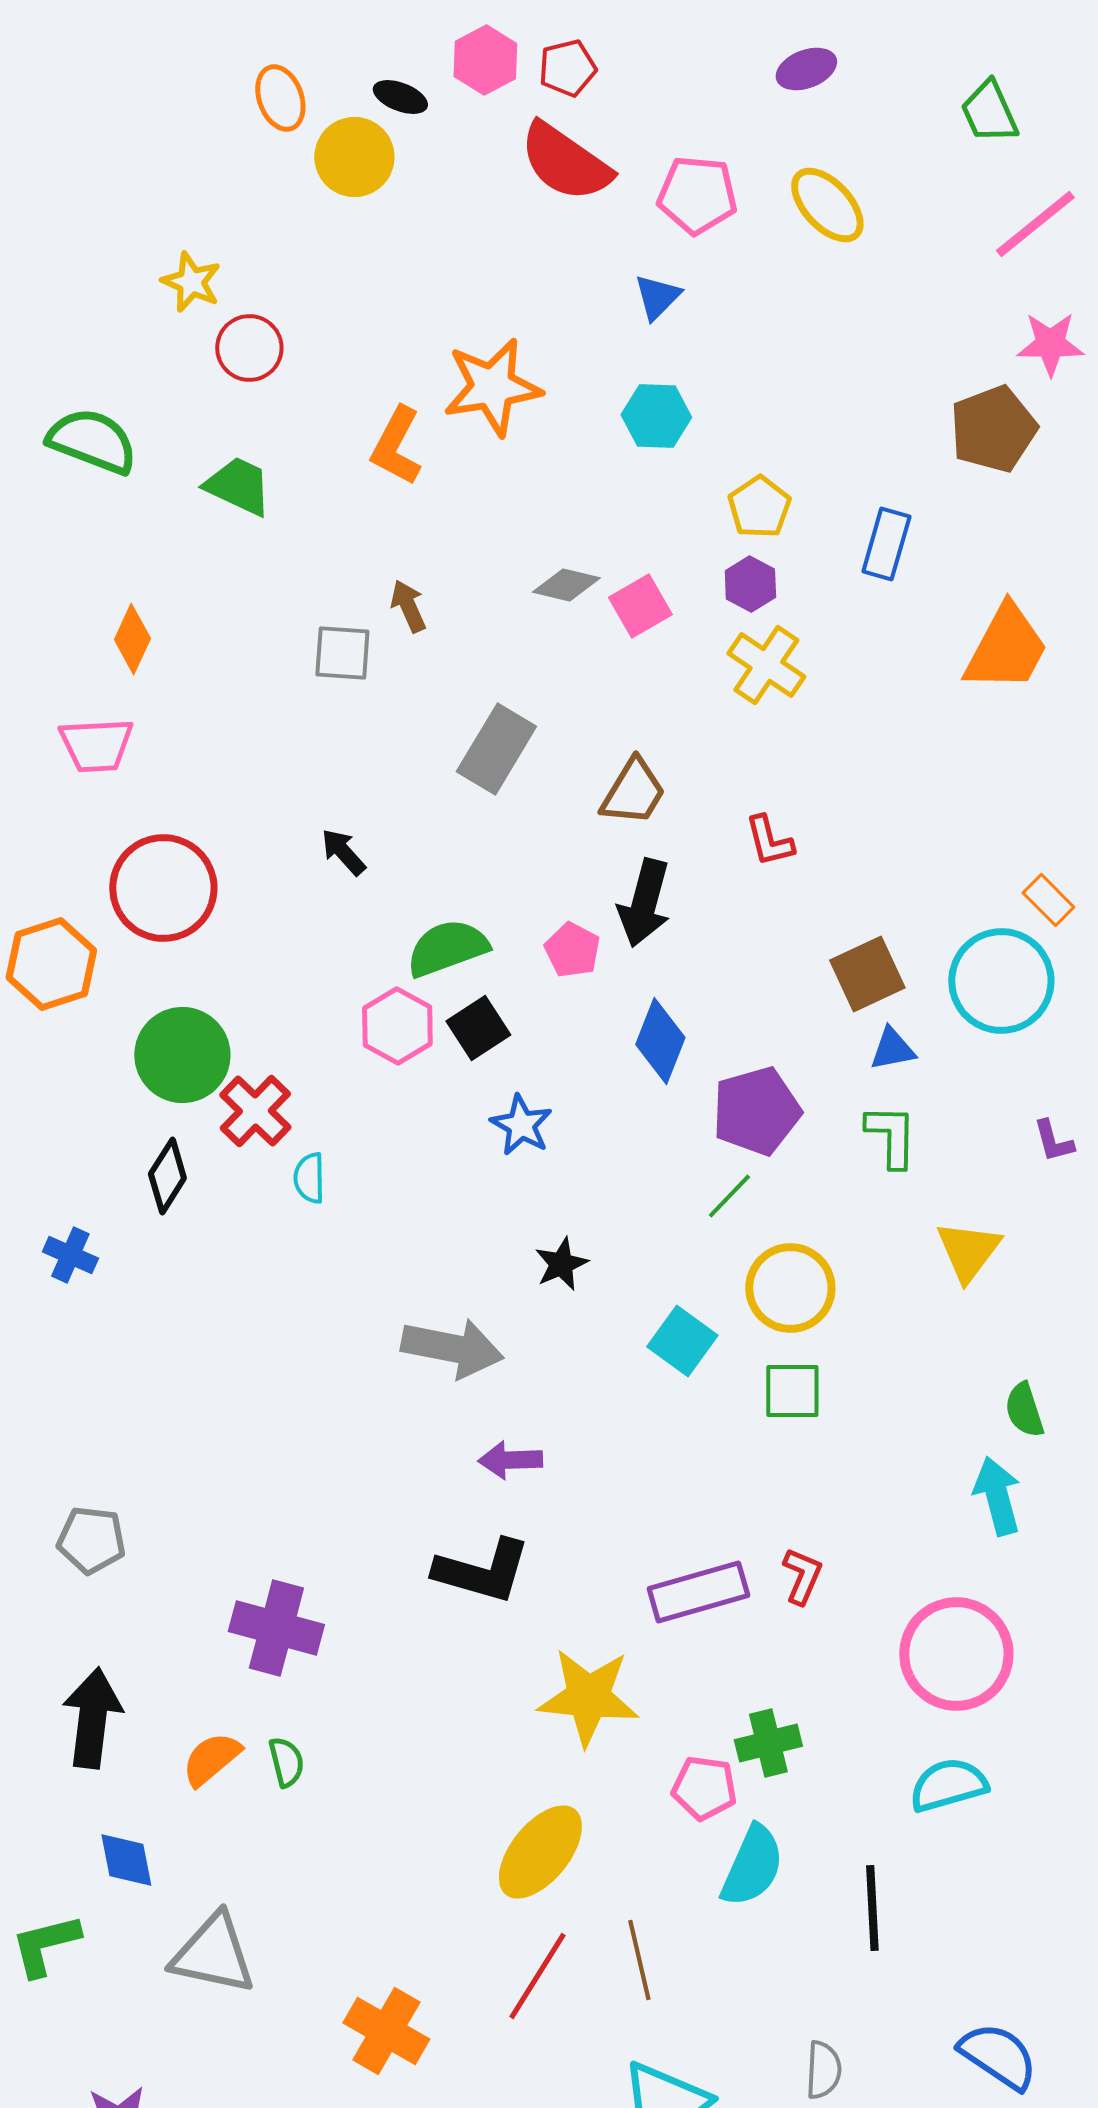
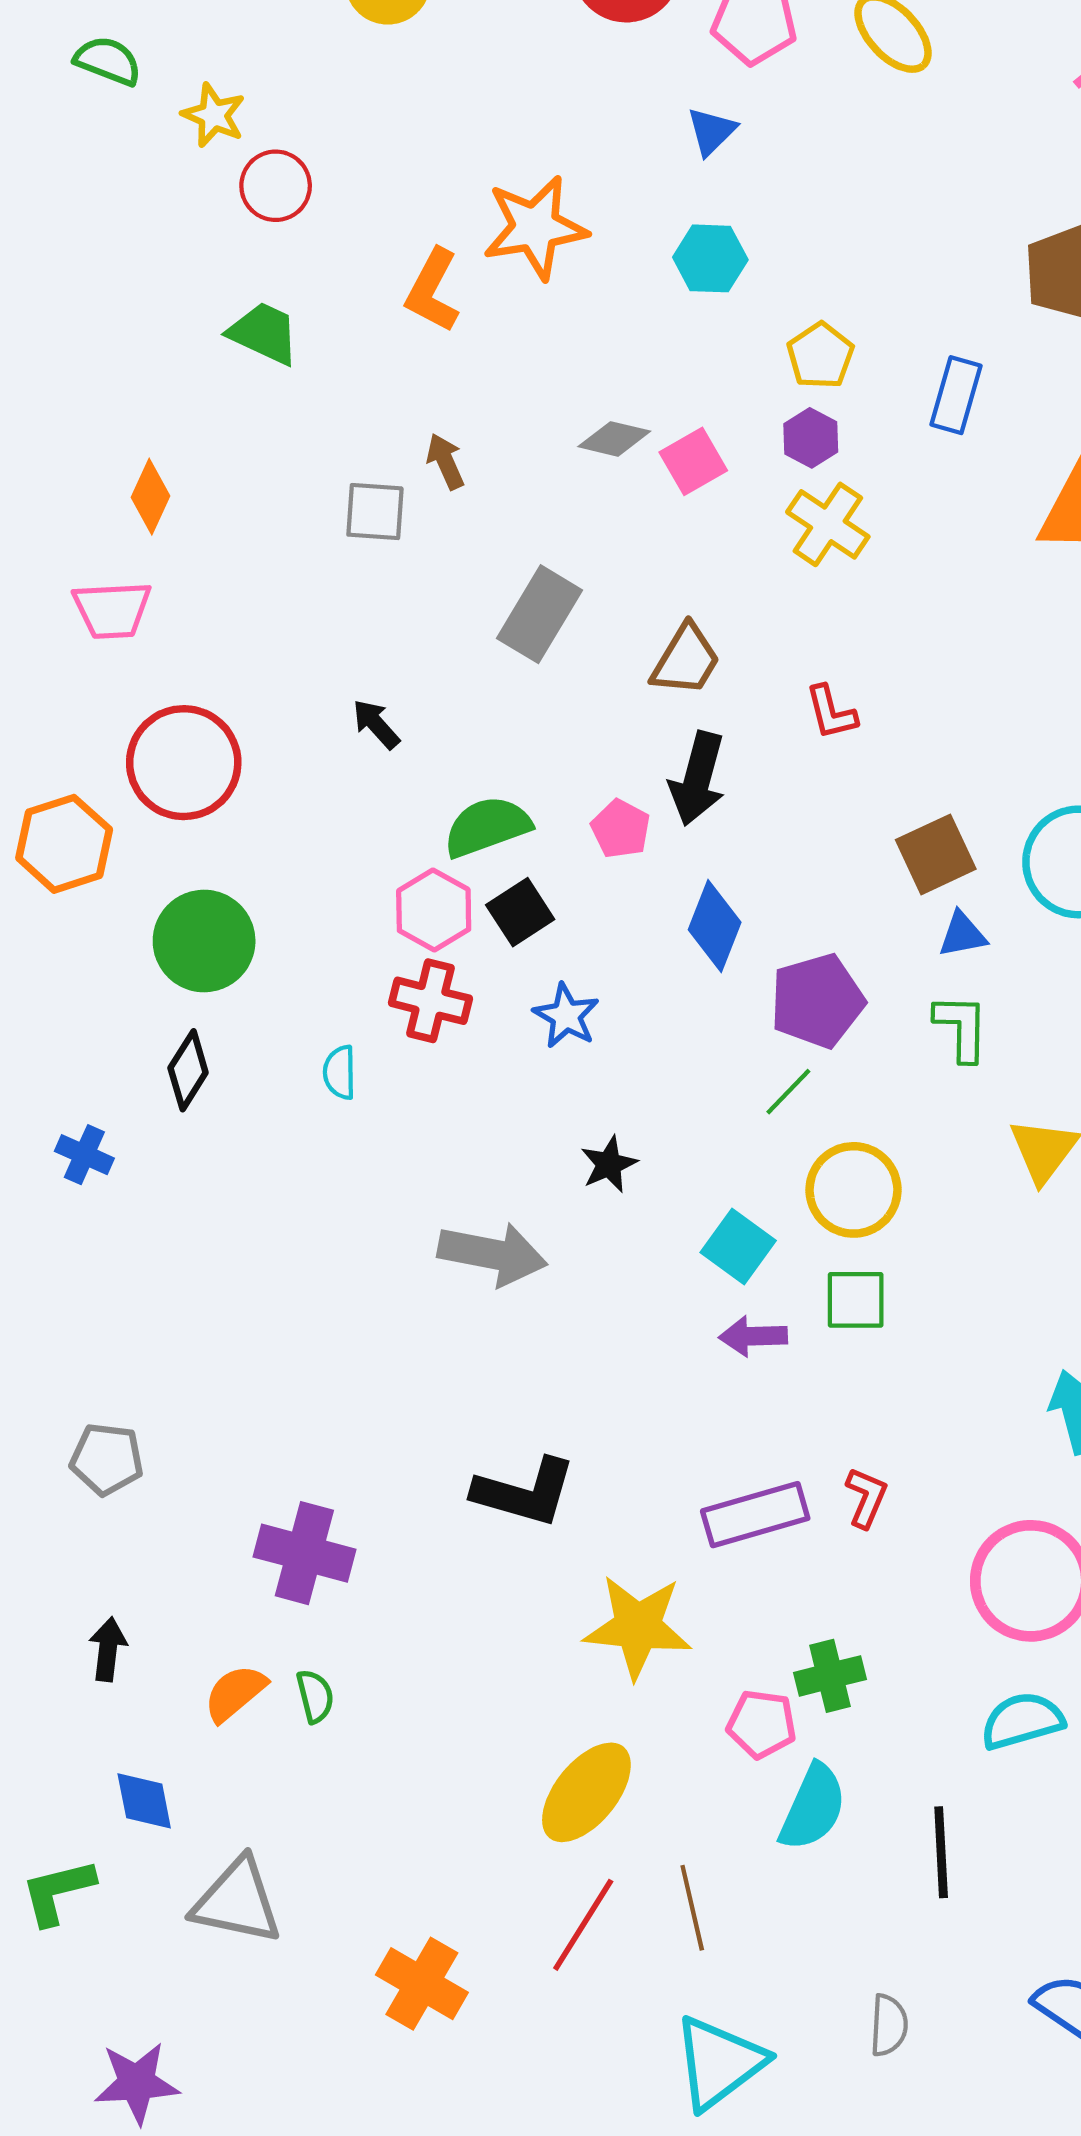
green semicircle: (92, 441) -> (108, 61), moved, size x0.7
red cross: (255, 1111) -> (430, 1001), moved, turned -30
purple arrow: (510, 1460) -> (753, 1336), moved
black arrow: (92, 1718) -> (108, 1649), size x0.6

